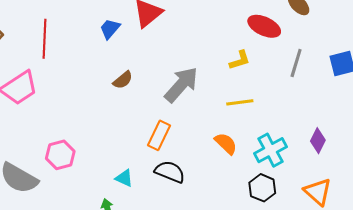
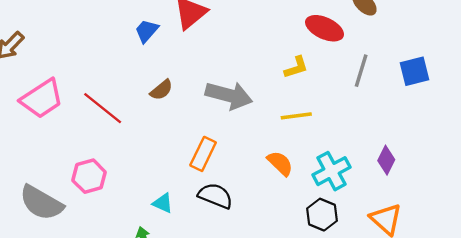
red line: (45, 39) -> (103, 108), moved, turned -54
gray arrow: (181, 85) -> (229, 95), turned 63

